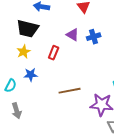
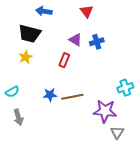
red rectangle: (54, 53) -> (64, 60), moved
blue star: (31, 75) -> (50, 95), moved
cyan semicircle: (11, 86) -> (12, 92), turned 32

